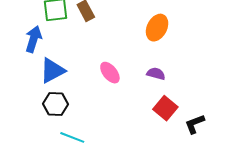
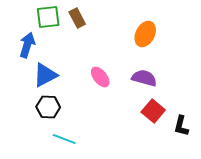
purple semicircle: (156, 74) -> (144, 78), size x1.4
black L-shape: (195, 124) -> (181, 126), turned -55

